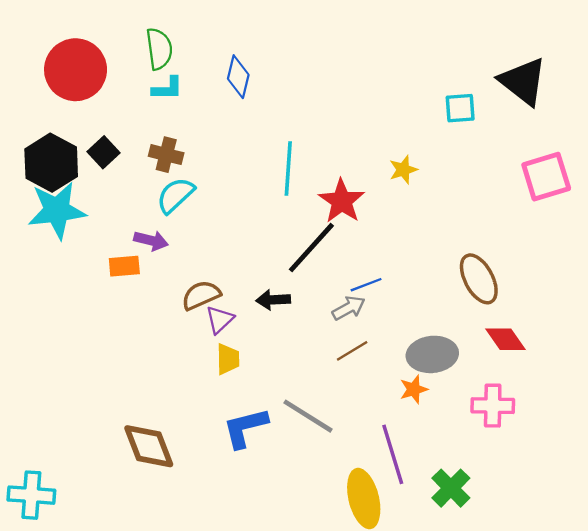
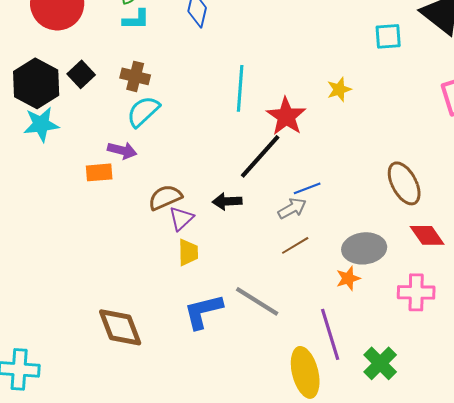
cyan star: (57, 210) -> (41, 124), size x0.7

